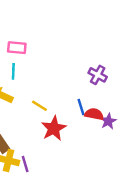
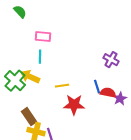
yellow line: (39, 106) -> (62, 86), turned -40
red star: (54, 128) -> (74, 105), turned 30

